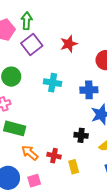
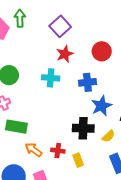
red star: (69, 44) -> (65, 54), moved
purple square: (32, 45) -> (60, 26), moved
black cross: (81, 135) -> (83, 128), size x1.5

